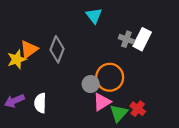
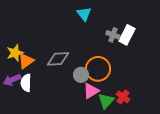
orange triangle: (29, 49) -> (26, 61), moved
gray diamond: (57, 49) -> (58, 59), moved, turned 65
purple arrow: (14, 101) -> (12, 80), moved
white semicircle: (40, 103) -> (26, 83), moved

